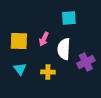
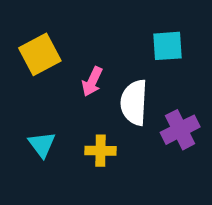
cyan square: (69, 18) -> (168, 46), moved
yellow square: (19, 41) -> (40, 54), moved, turned -30

